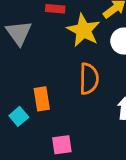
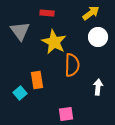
yellow star: (83, 30) -> (54, 42), moved
pink square: (62, 145) -> (66, 114), moved

